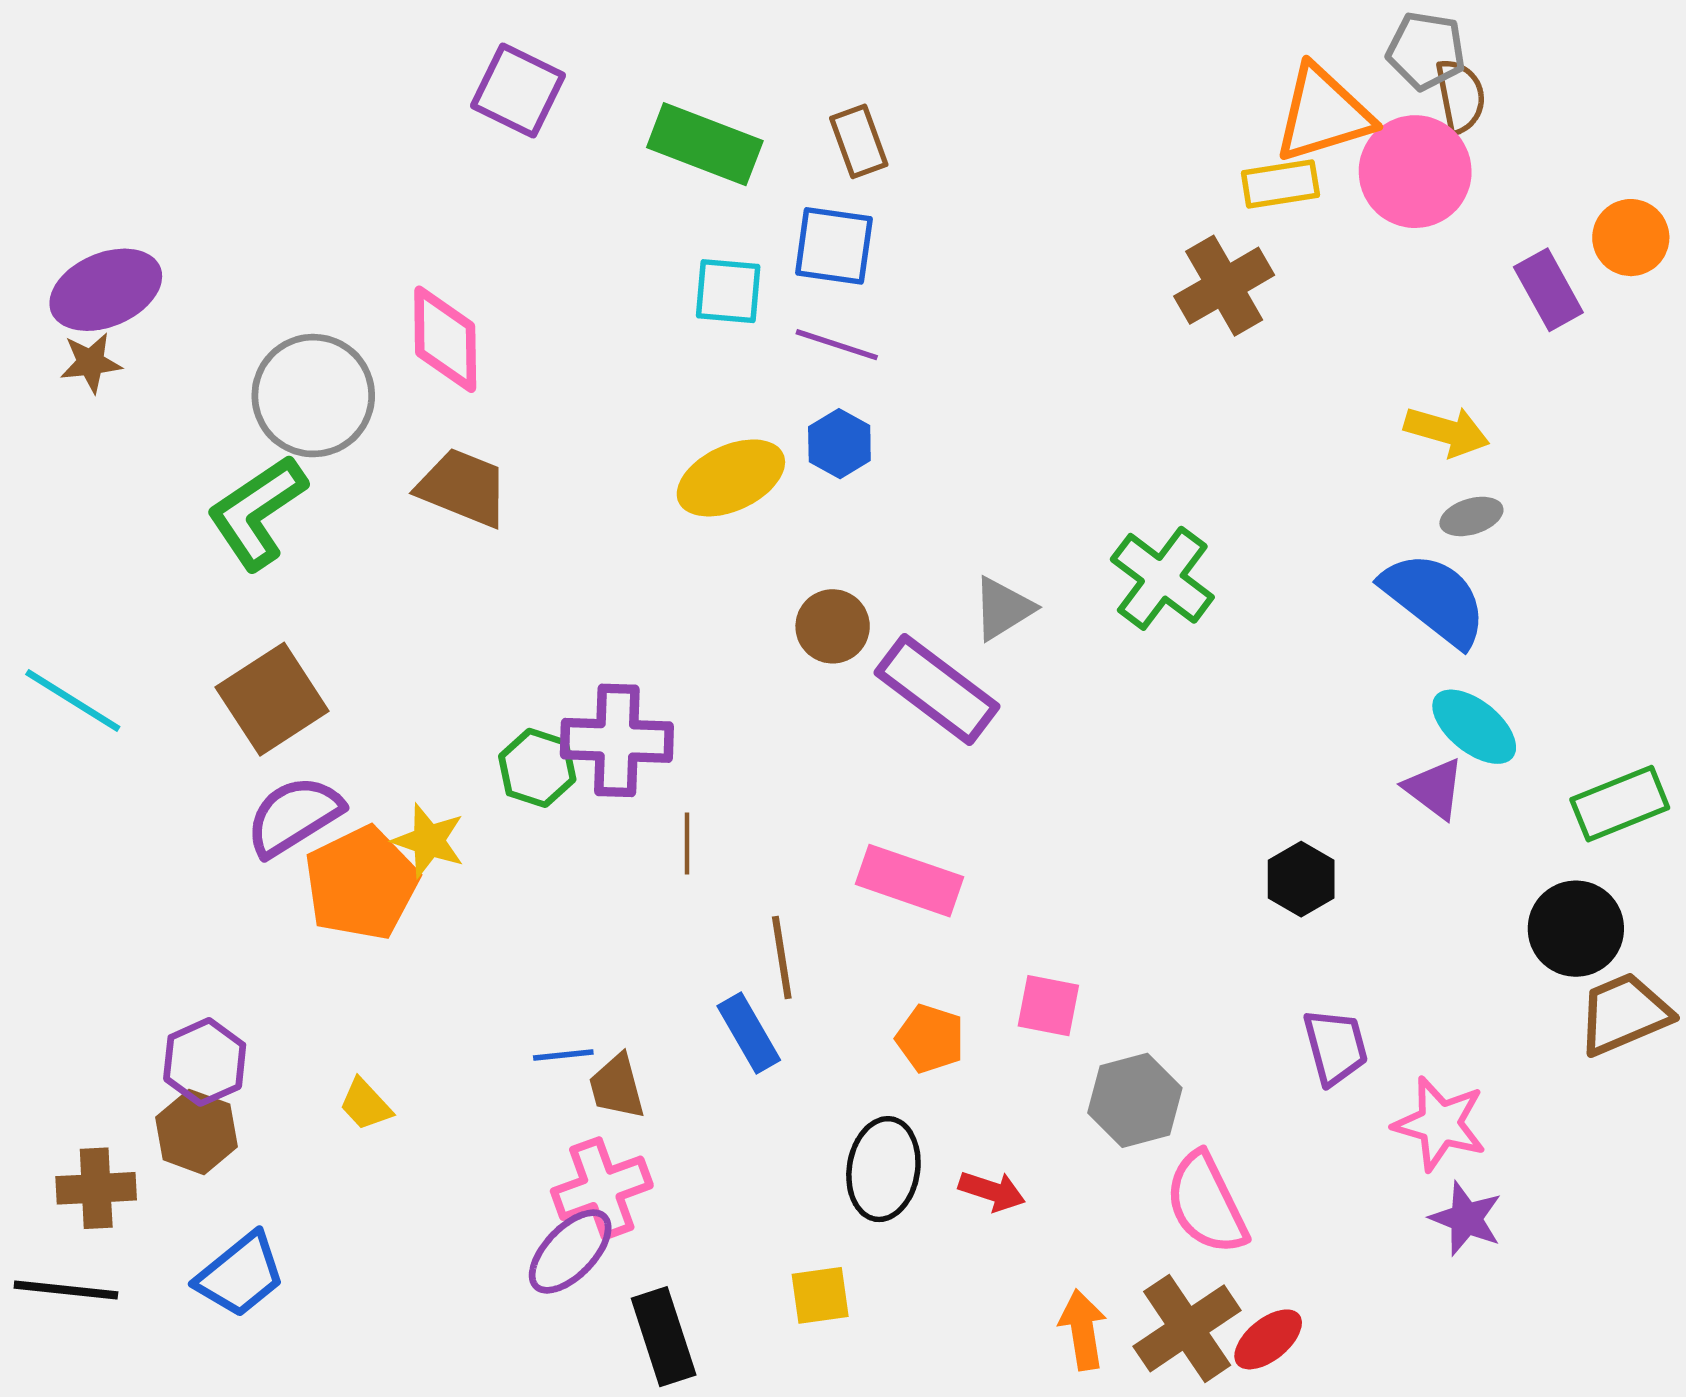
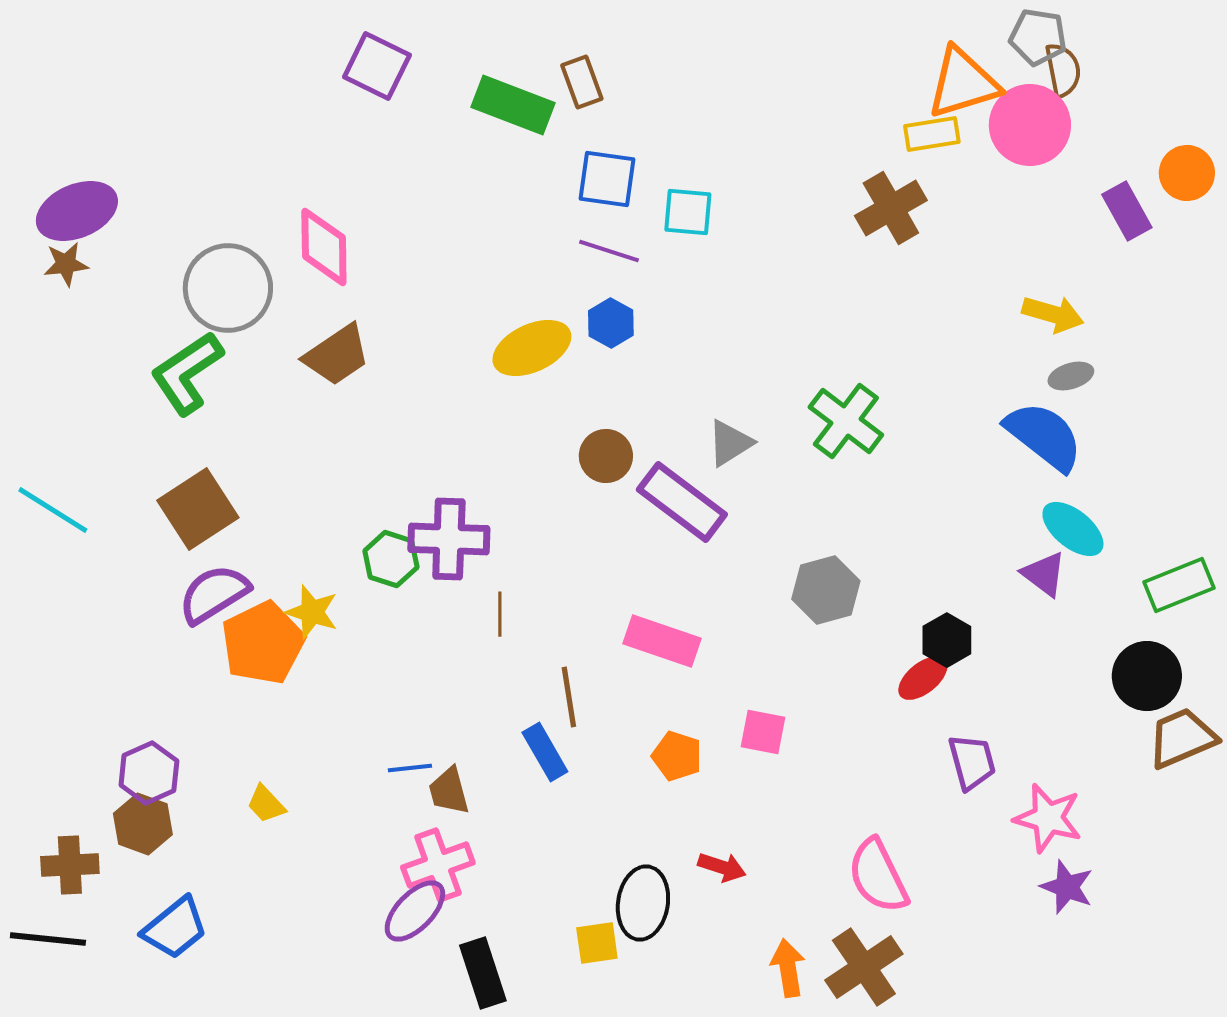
brown rectangle: (859, 141) -> (582, 82), moved
cyan square: (728, 291) -> (688, 212), moved
brown trapezoid: (463, 488) -> (337, 355), turned 124
gray hexagon: (1135, 1100) -> (826, 590), moved
black ellipse: (883, 1169) -> (643, 903), moved
red ellipse: (1268, 1339) -> (923, 678), moved

